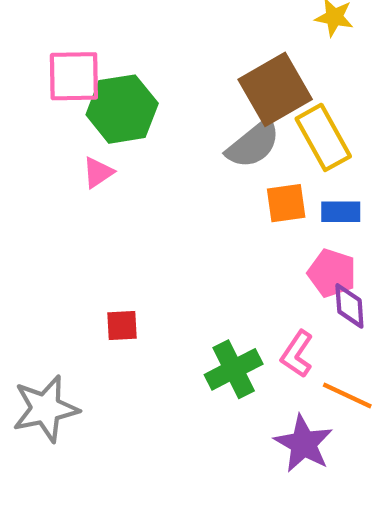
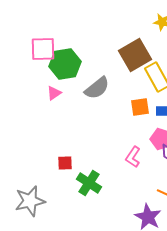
gray semicircle: (253, 144) -> (97, 88), moved
pink L-shape: (297, 354) -> (133, 157), moved
green cross: (234, 369) -> (89, 183), moved, turned -30

